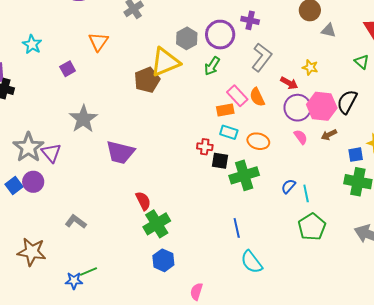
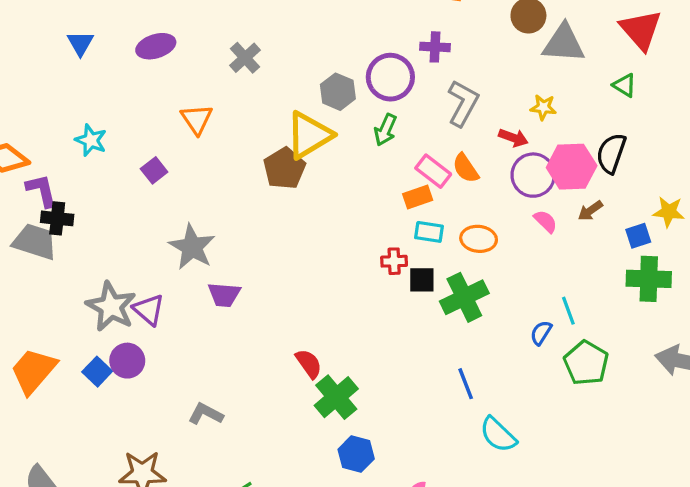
gray triangle: (329, 31) -> (564, 43), size x1.8
purple trapezoid: (120, 152) -> (224, 295), moved, size x0.7
blue semicircle: (288, 186) -> (541, 333), moved

